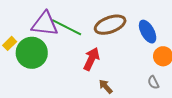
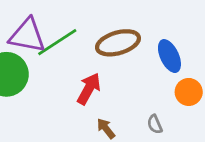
green line: (67, 27) -> (57, 42), turned -64
gray semicircle: (153, 82) -> (155, 124), moved

